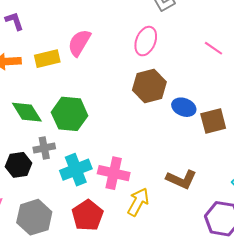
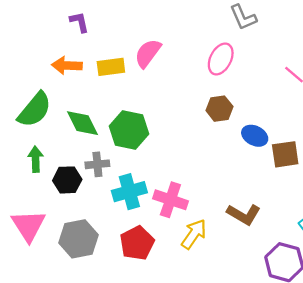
brown hexagon: (149, 86) -> (219, 109), size x0.7

